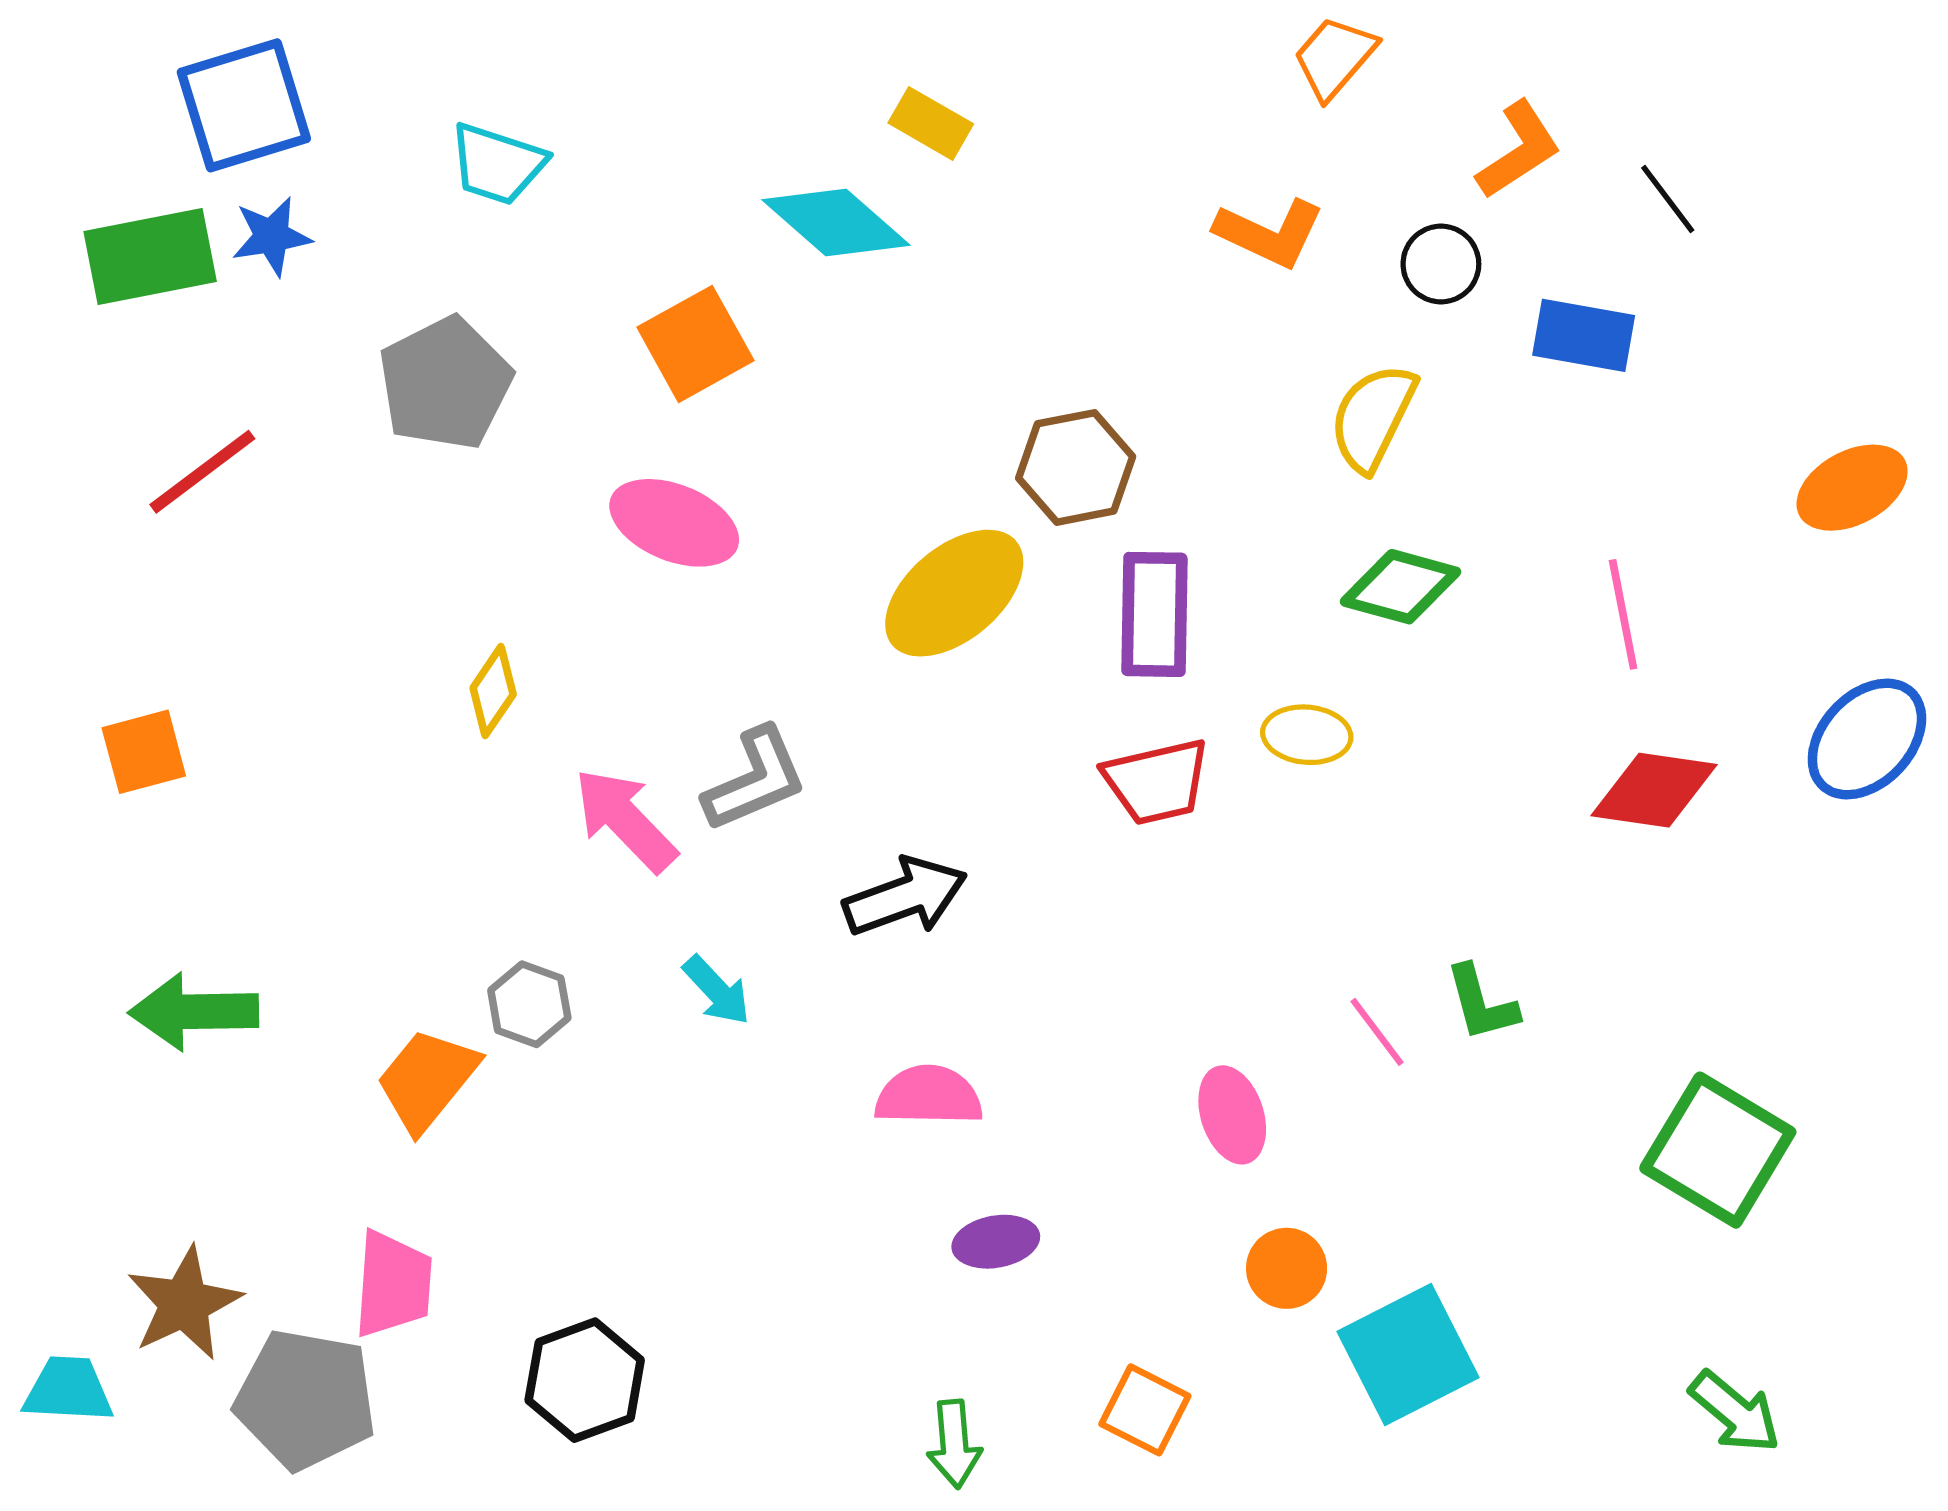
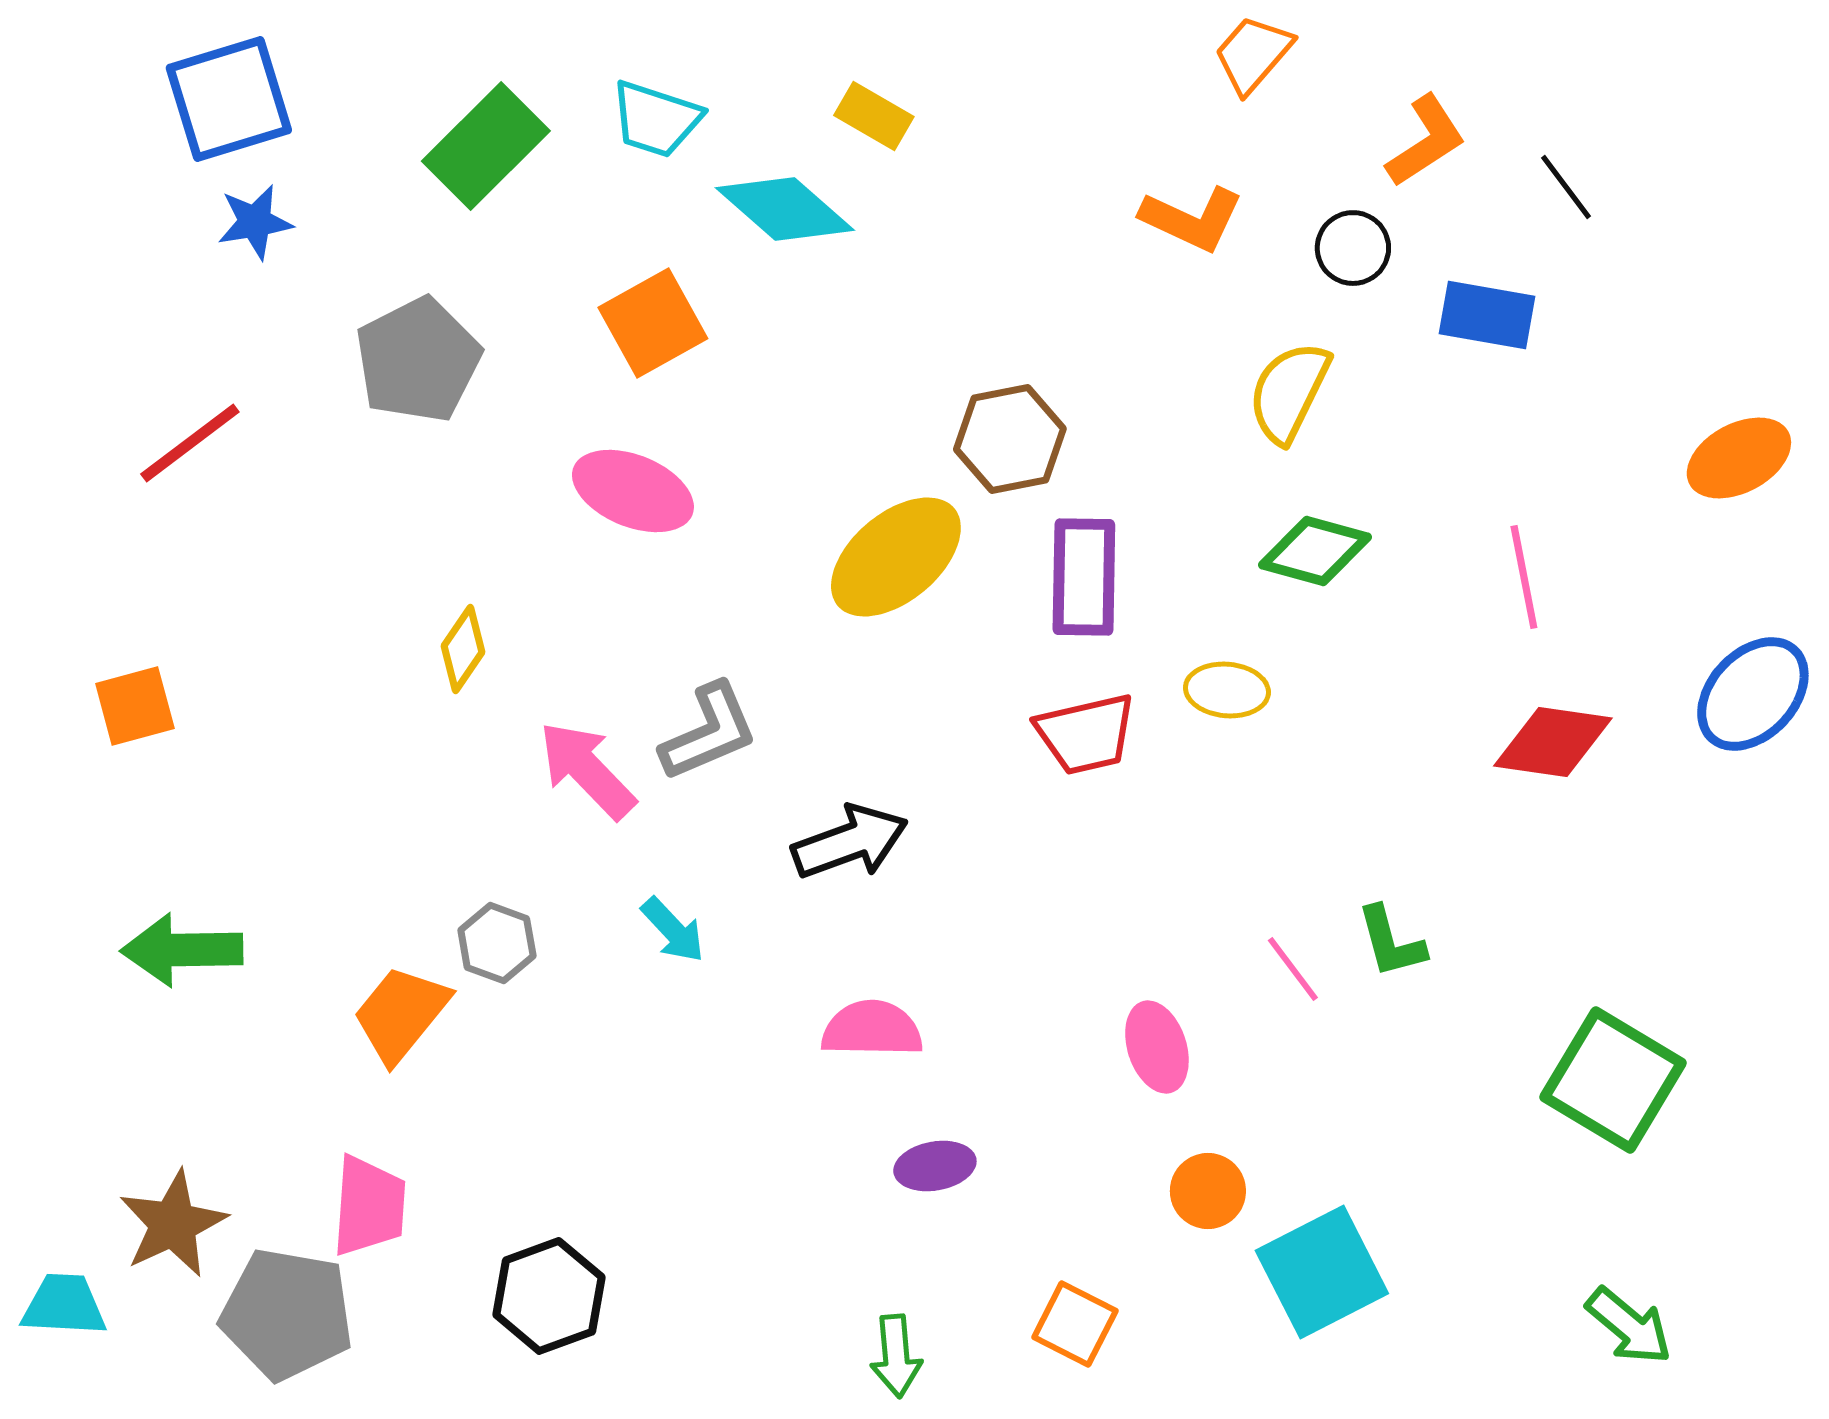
cyan trapezoid: (497, 164) -> (656, 119), moved
green rectangle: (150, 257) -> (486, 146), moved, turned -34

